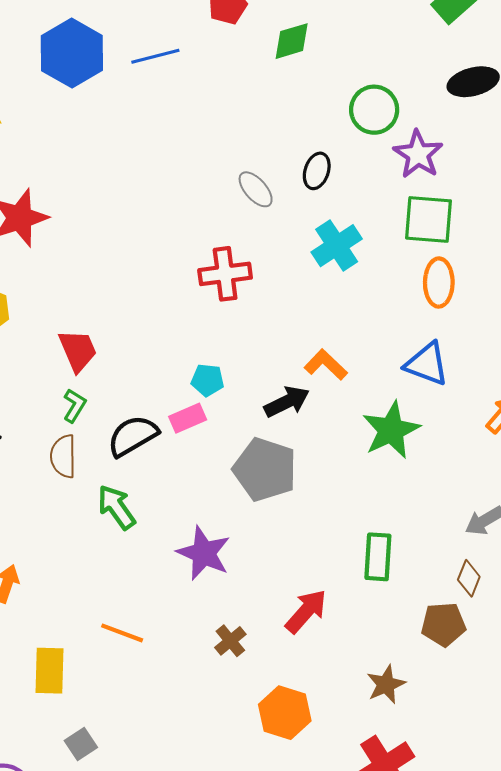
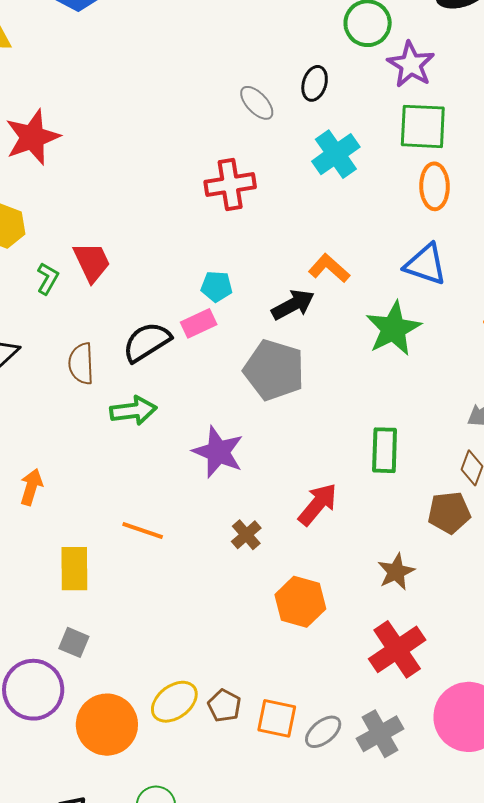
green L-shape: (74, 406) -> (48, 278), moved
green arrow: (116, 507) -> (133, 411), turned 120
gray square: (81, 744) -> (74, 642), moved, turned -32

